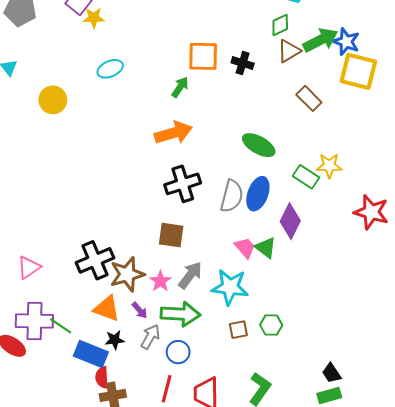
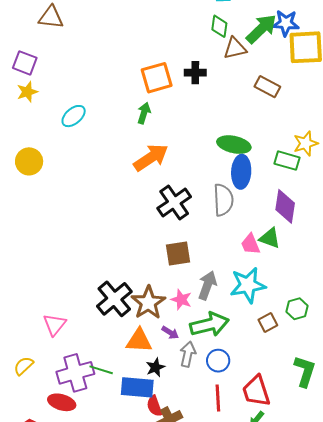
yellow star: (94, 18) -> (27, 92), moved
green diamond: (280, 25) -> (219, 26), turned -40
brown triangle: (289, 51) -> (235, 48), turned 35
blue ellipse: (258, 194) -> (241, 172), moved
pink trapezoid: (245, 248) -> (251, 244), turned -145

